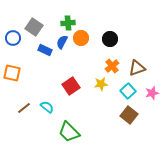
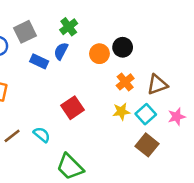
green cross: (68, 23) -> (69, 27), turned -32
gray square: (34, 27) -> (25, 32), turned 30
orange circle: (81, 38) -> (99, 54), moved
yellow star: (101, 84) -> (121, 112), moved

